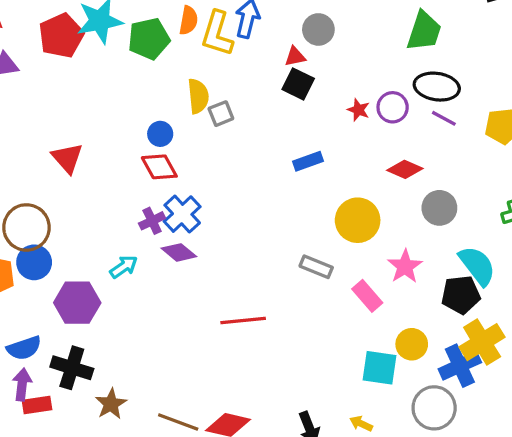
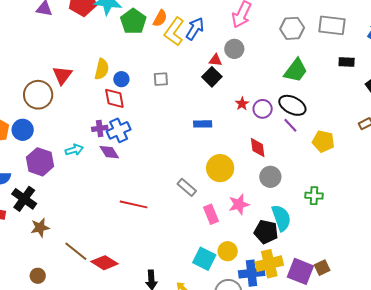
green pentagon: (149, 39) -> (133, 21), turned 30
yellow semicircle: (198, 96) -> (102, 69), moved
red diamond: (405, 169) -> (258, 148), turned 40
brown circle: (26, 227) -> (38, 95), moved

